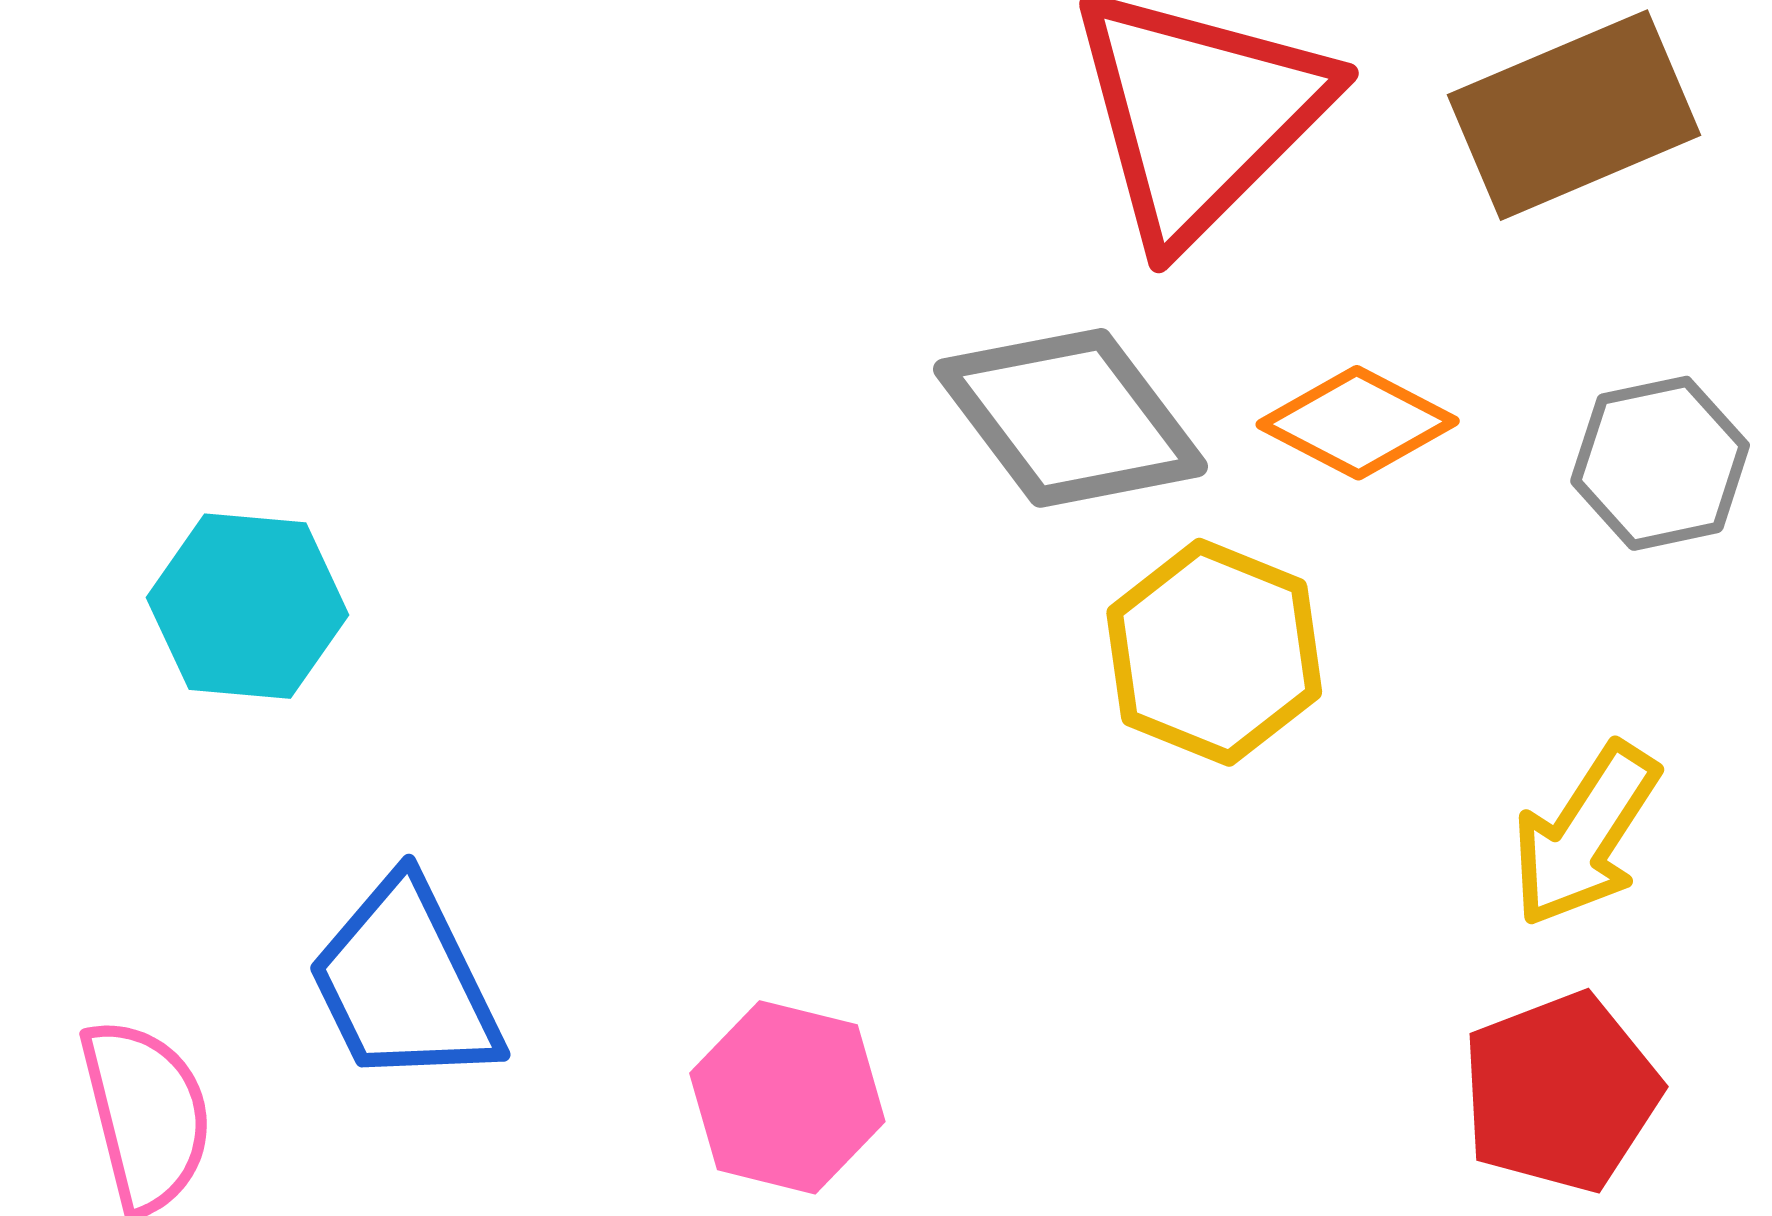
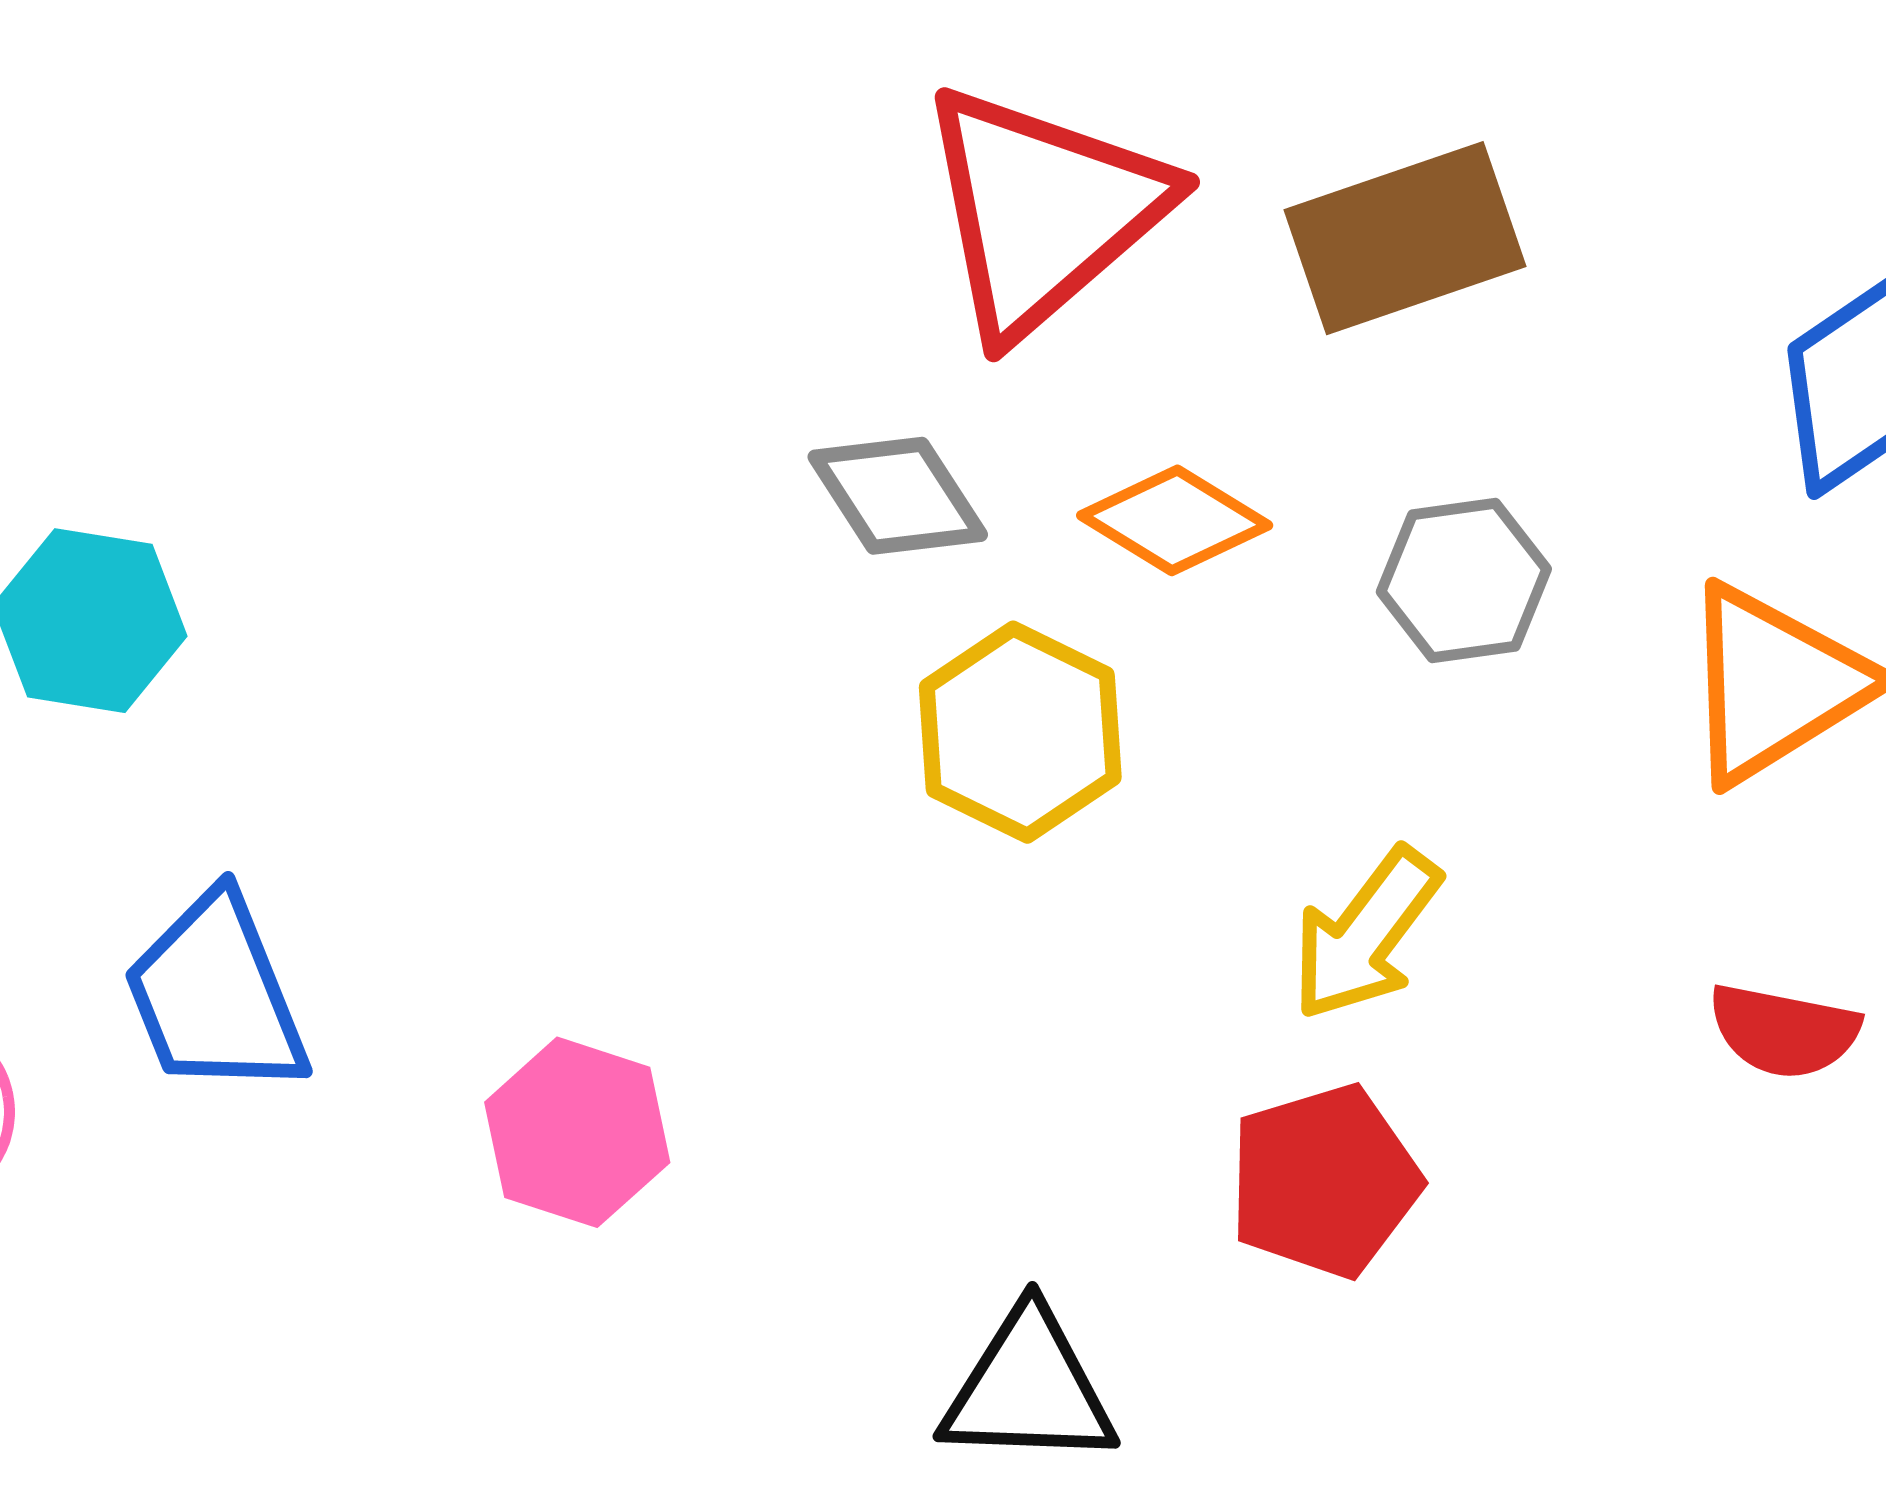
gray diamond: (1071, 418) -> (898, 496), size x0.7

